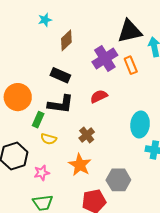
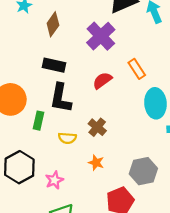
orange rectangle: (131, 65) -> (137, 69), moved
black L-shape: (61, 104) -> (61, 98), turned 104
yellow semicircle: (49, 139) -> (67, 138), moved
orange star: (80, 165) -> (96, 163), size x0.6

